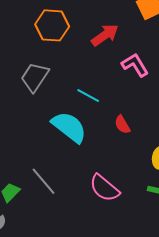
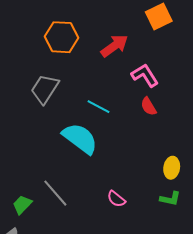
red semicircle: (122, 125) -> (149, 106), moved
pink semicircle: (104, 188) -> (116, 199), size x0.6

